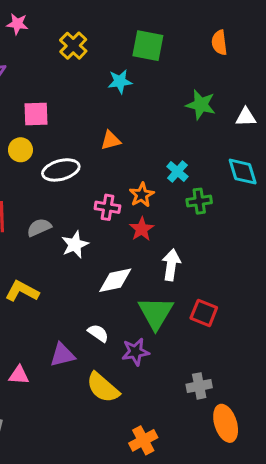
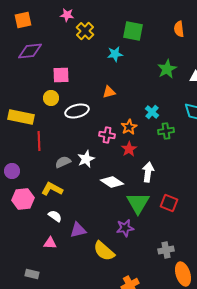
pink star: (17, 24) -> (67, 15), moved
green star: (201, 105) -> (167, 69), turned 30
gray semicircle: (39, 227) -> (63, 162), moved
white diamond: (115, 280) -> (112, 182), turned 45
white semicircle: (98, 333) -> (55, 216), moved

